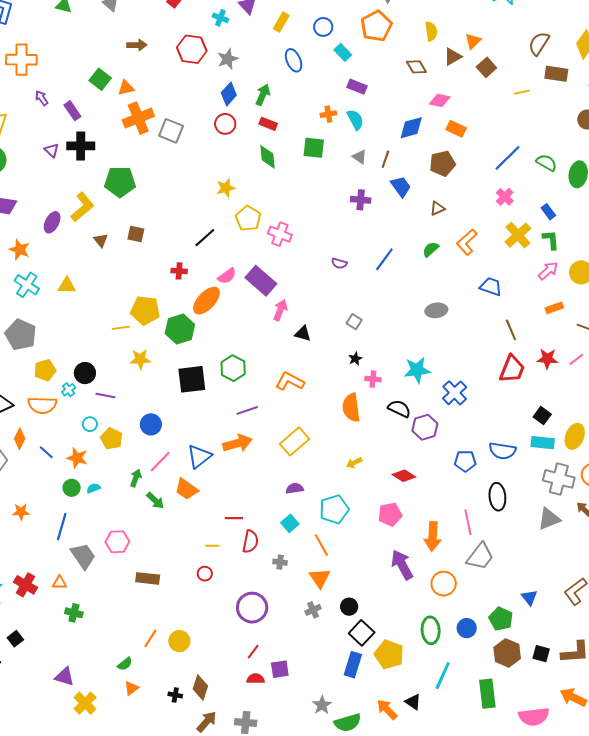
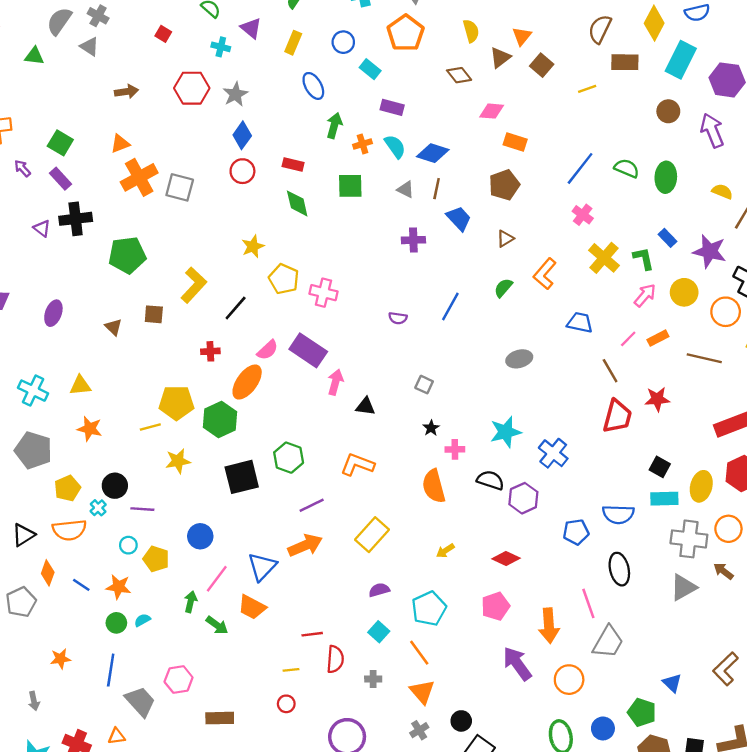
green square: (100, 79) -> (60, 143), moved
green arrow: (263, 95) -> (334, 125), moved
blue diamond: (411, 128) -> (433, 153), moved, turned 40
yellow L-shape: (82, 207) -> (194, 285), moved
blue rectangle: (548, 212) -> (668, 238), moved
orange star: (20, 250) -> (90, 429), moved
pink line: (576, 359) -> (628, 339), moved

